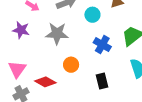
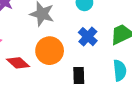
orange circle: (71, 65) -> (50, 51), size x1.6

